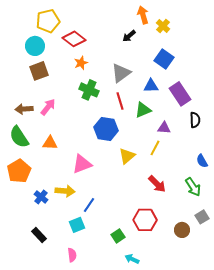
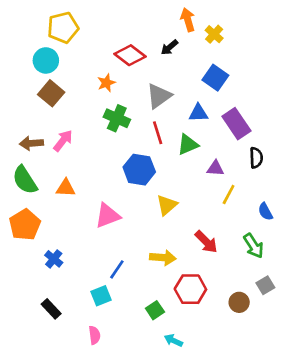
red diamond: (74, 39) -> (130, 55), moved
brown square: (39, 71) -> (51, 93), turned -30
yellow line: (155, 148) -> (229, 195), moved
yellow arrow: (65, 191) -> (163, 258), moved

